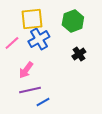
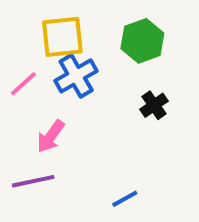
purple line: (30, 90) -> (33, 181), moved
blue line: (43, 102) -> (125, 199), moved

